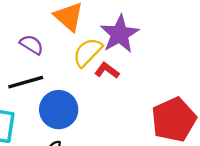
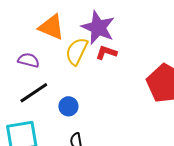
red L-shape: (107, 71) -> (106, 53), moved
blue circle: (59, 110) -> (68, 106), size x0.6

